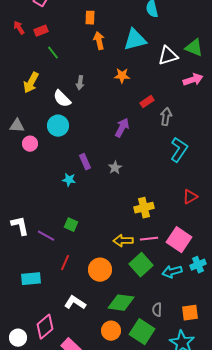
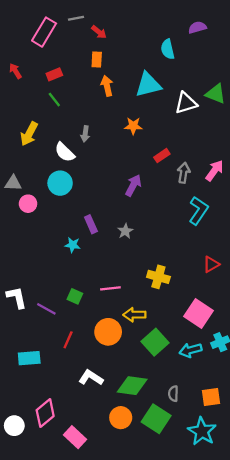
red rectangle: (41, 31) -> (54, 74), moved
pink arrow: (193, 80) -> (215, 170), moved, turned -36
yellow cross: (144, 208) -> (158, 277), turned 30
pink line: (149, 239) -> (110, 288), moved
orange circle: (100, 270) -> (108, 332), moved
white L-shape: (75, 303) -> (91, 378), moved

